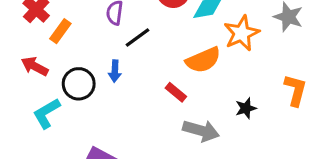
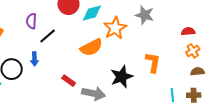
red rectangle: (176, 92) -> (69, 81), moved
black star: (246, 108) -> (122, 77), size x1.6

